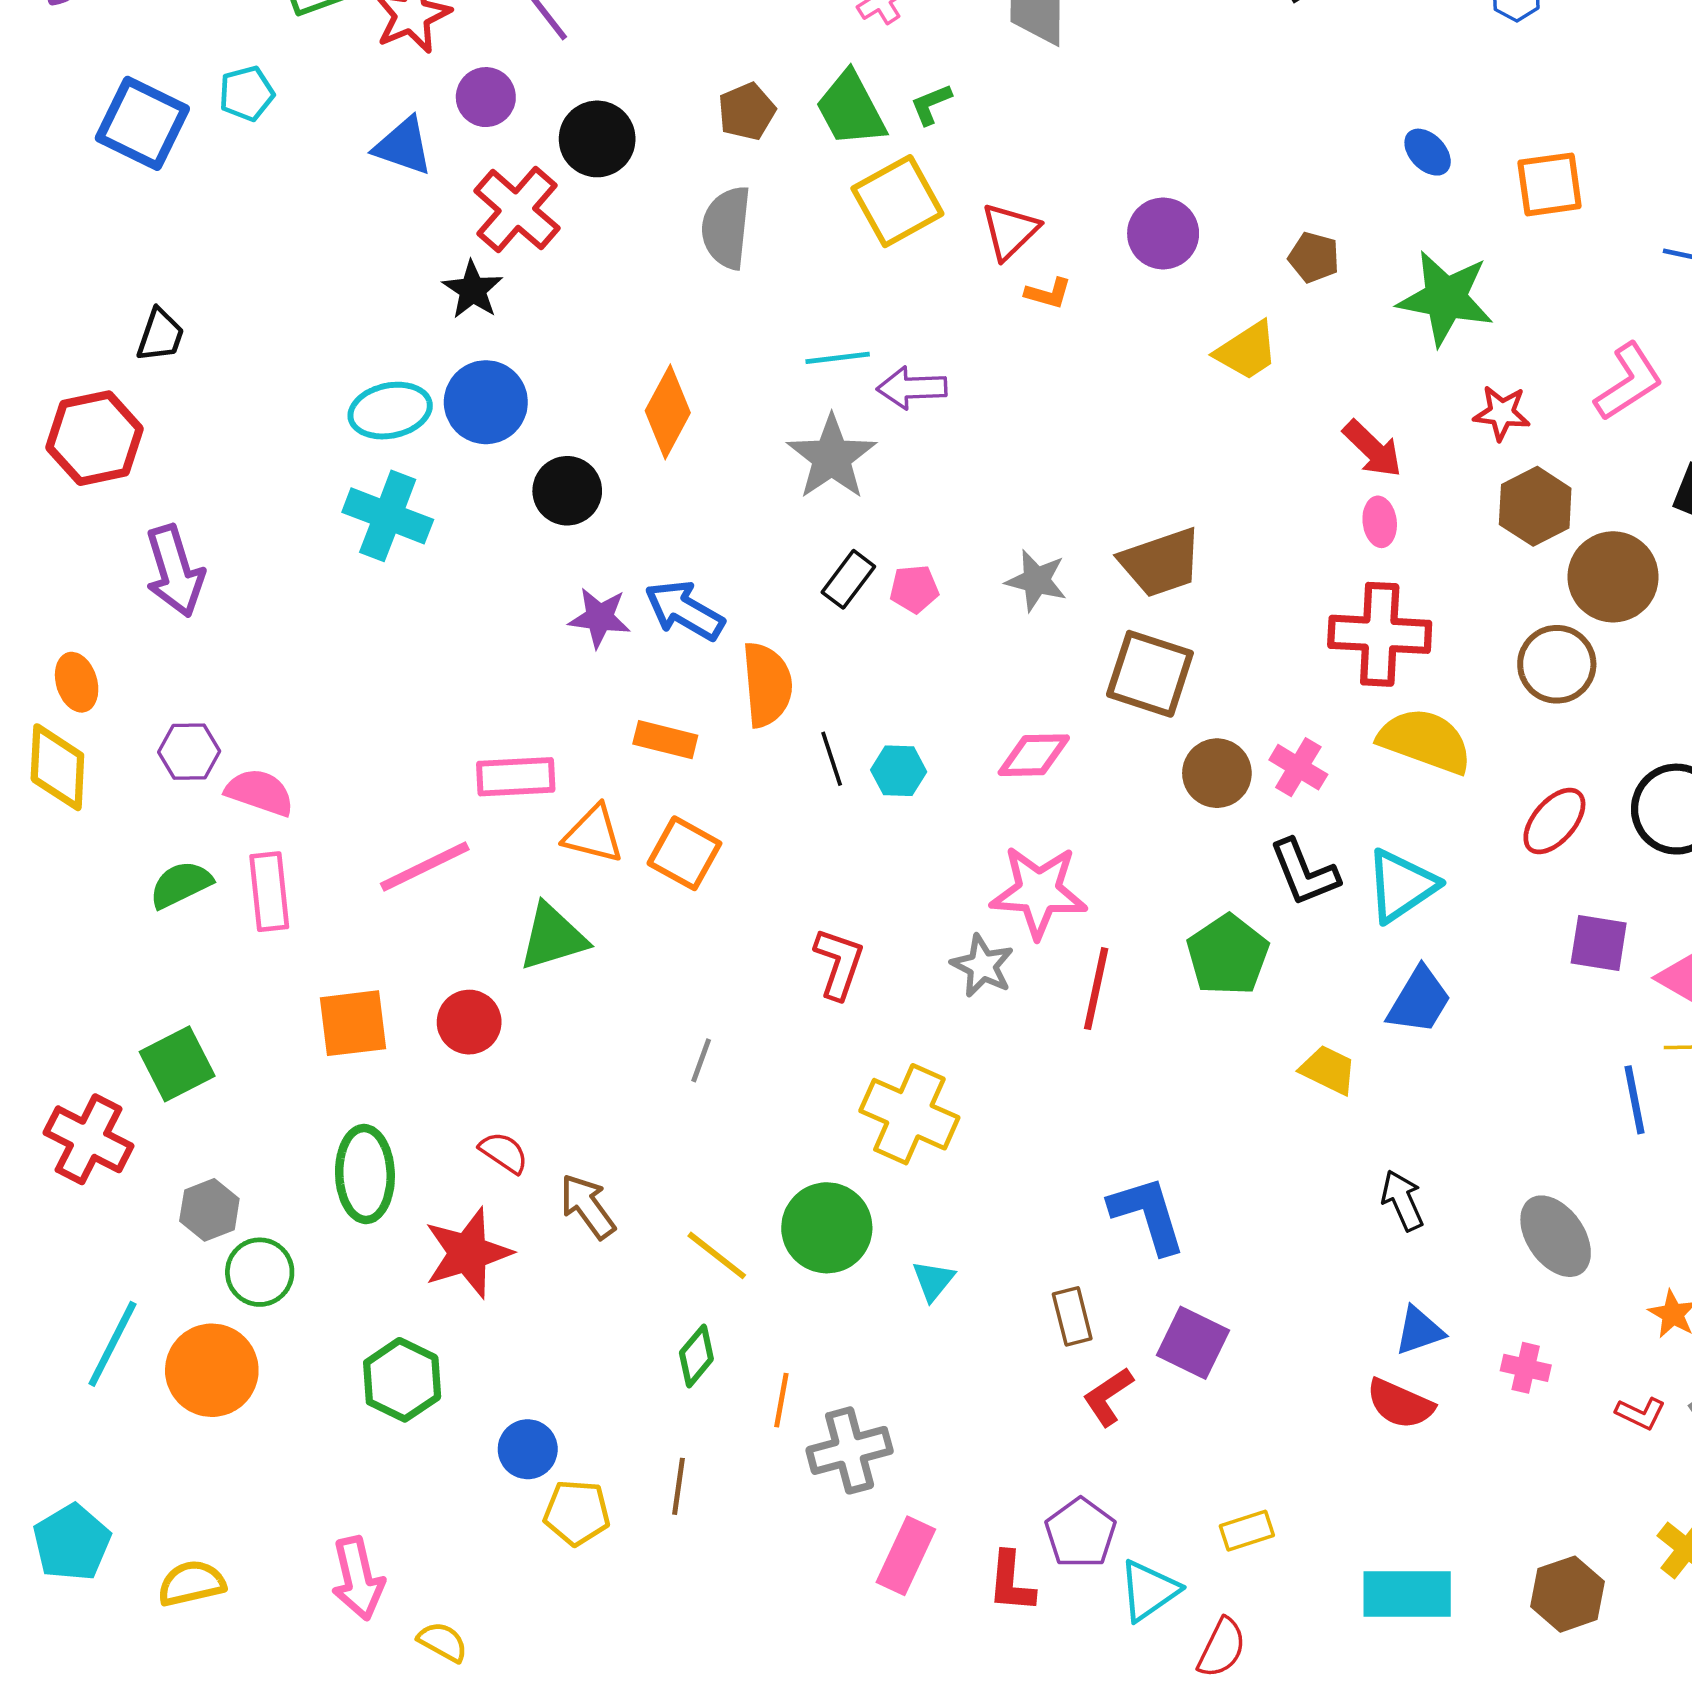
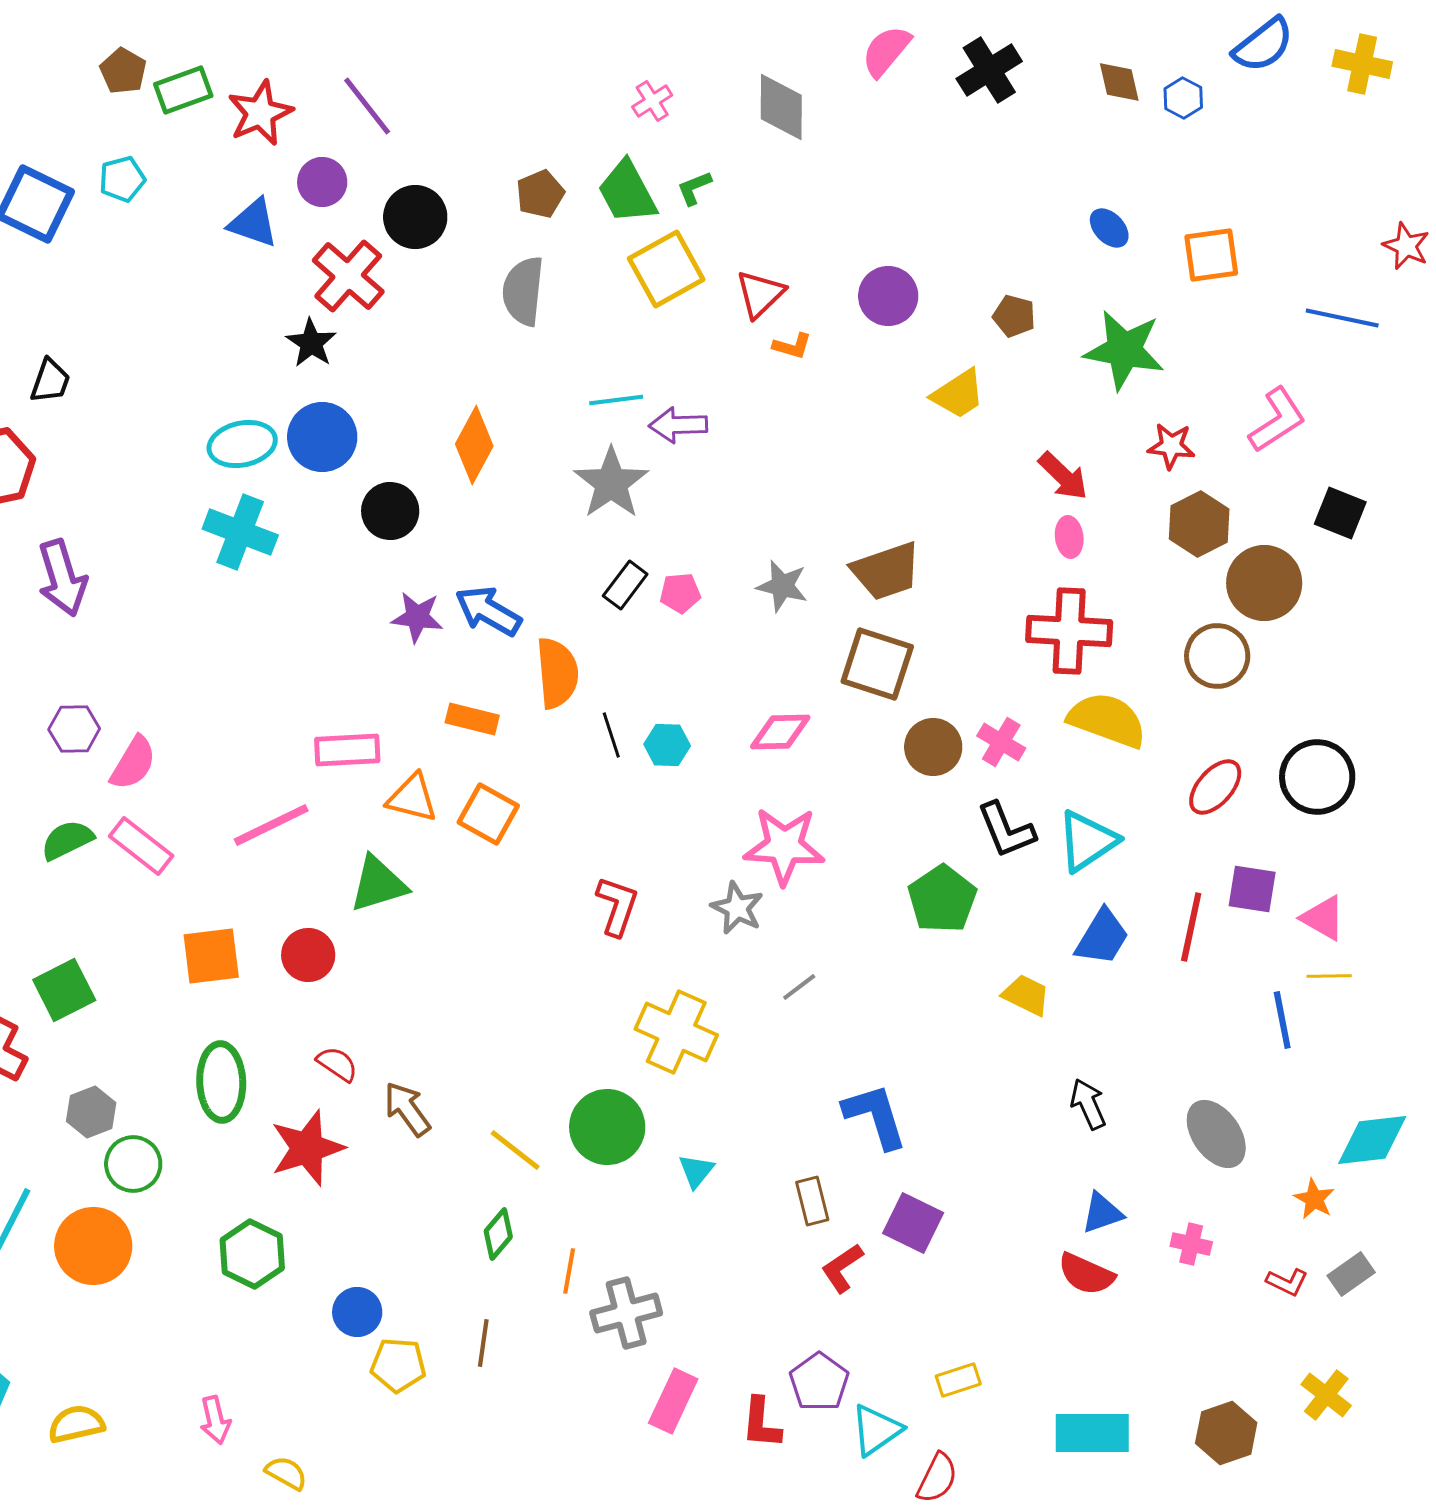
pink semicircle: (260, 792) -> (133, 763), turned 102
pink rectangle: (269, 892) -> (141, 846), turned -46
red line: (1096, 989) -> (1191, 927), moved
gray line: (701, 1060) -> (799, 987), moved, turned 33
pink arrow: (358, 1578) -> (215, 1420), size x0.7

